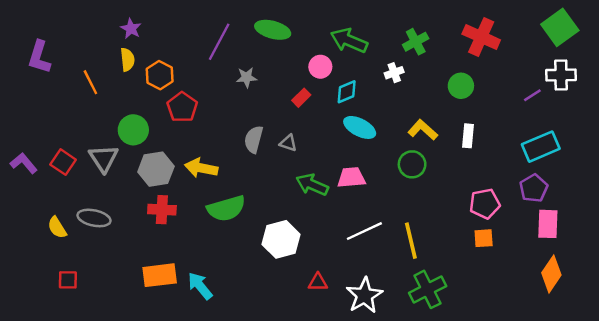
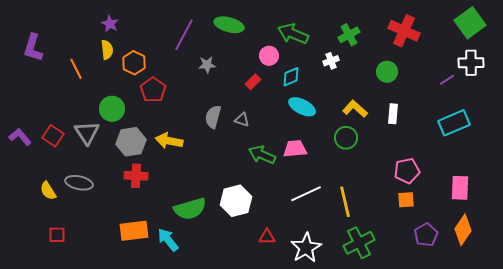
purple pentagon: (534, 188) -> (426, 235), moved
green semicircle: (226, 208) -> (190, 209), moved

